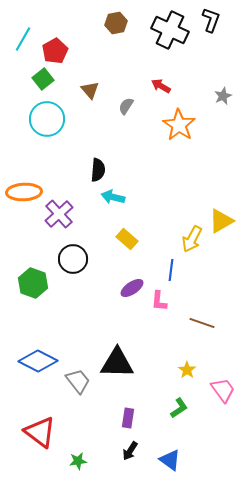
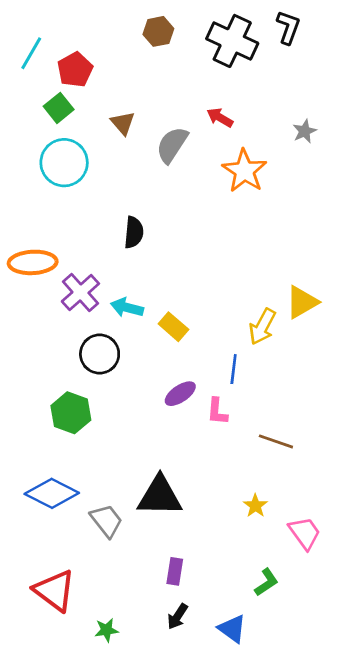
gray semicircle: (126, 106) -> (172, 145), size x1.6
cyan arrow: (113, 197) -> (127, 308), moved
green hexagon: (33, 283) -> (71, 413), moved
green L-shape: (179, 408) -> (266, 582), moved

